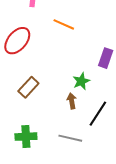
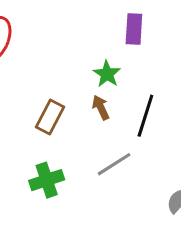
brown rectangle: (28, 87) -> (50, 117), moved
gray line: (70, 138) -> (114, 164), turned -30

